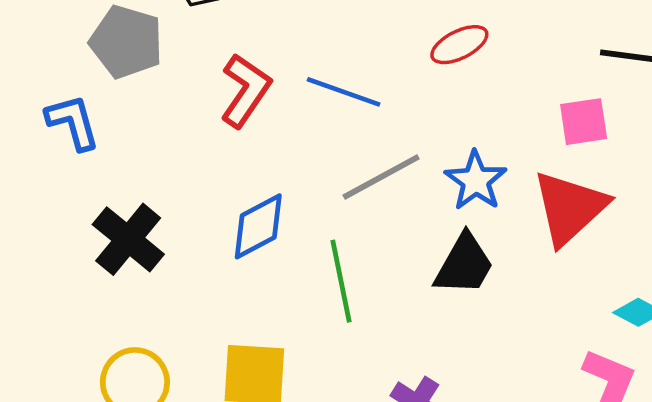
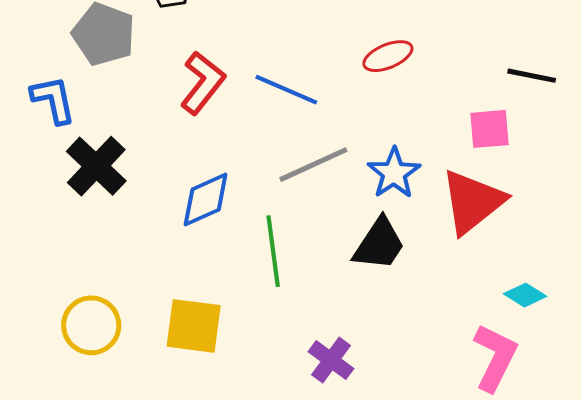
black cross: (128, 239) -> (96, 166), moved

